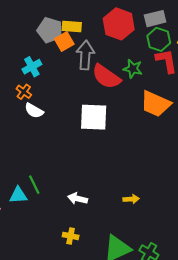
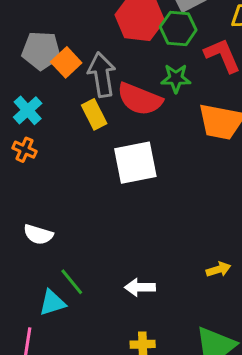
yellow rectangle: (72, 27) -> (94, 114), moved, turned 72
green hexagon: (159, 39) -> (178, 28), moved
white semicircle: (34, 111) -> (38, 235), moved

